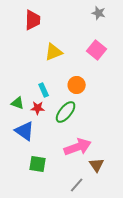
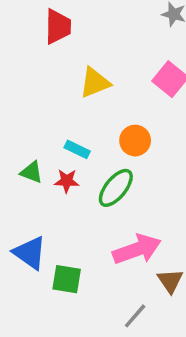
cyan rectangle: (44, 90) -> (77, 149), turned -40
blue triangle: (25, 131) -> (30, 253), moved

